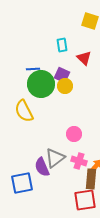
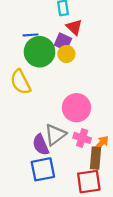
red triangle: (84, 58) -> (74, 27), moved
pink circle: (74, 134) -> (76, 108), size x1.6
blue square: (22, 183) -> (43, 169), moved

